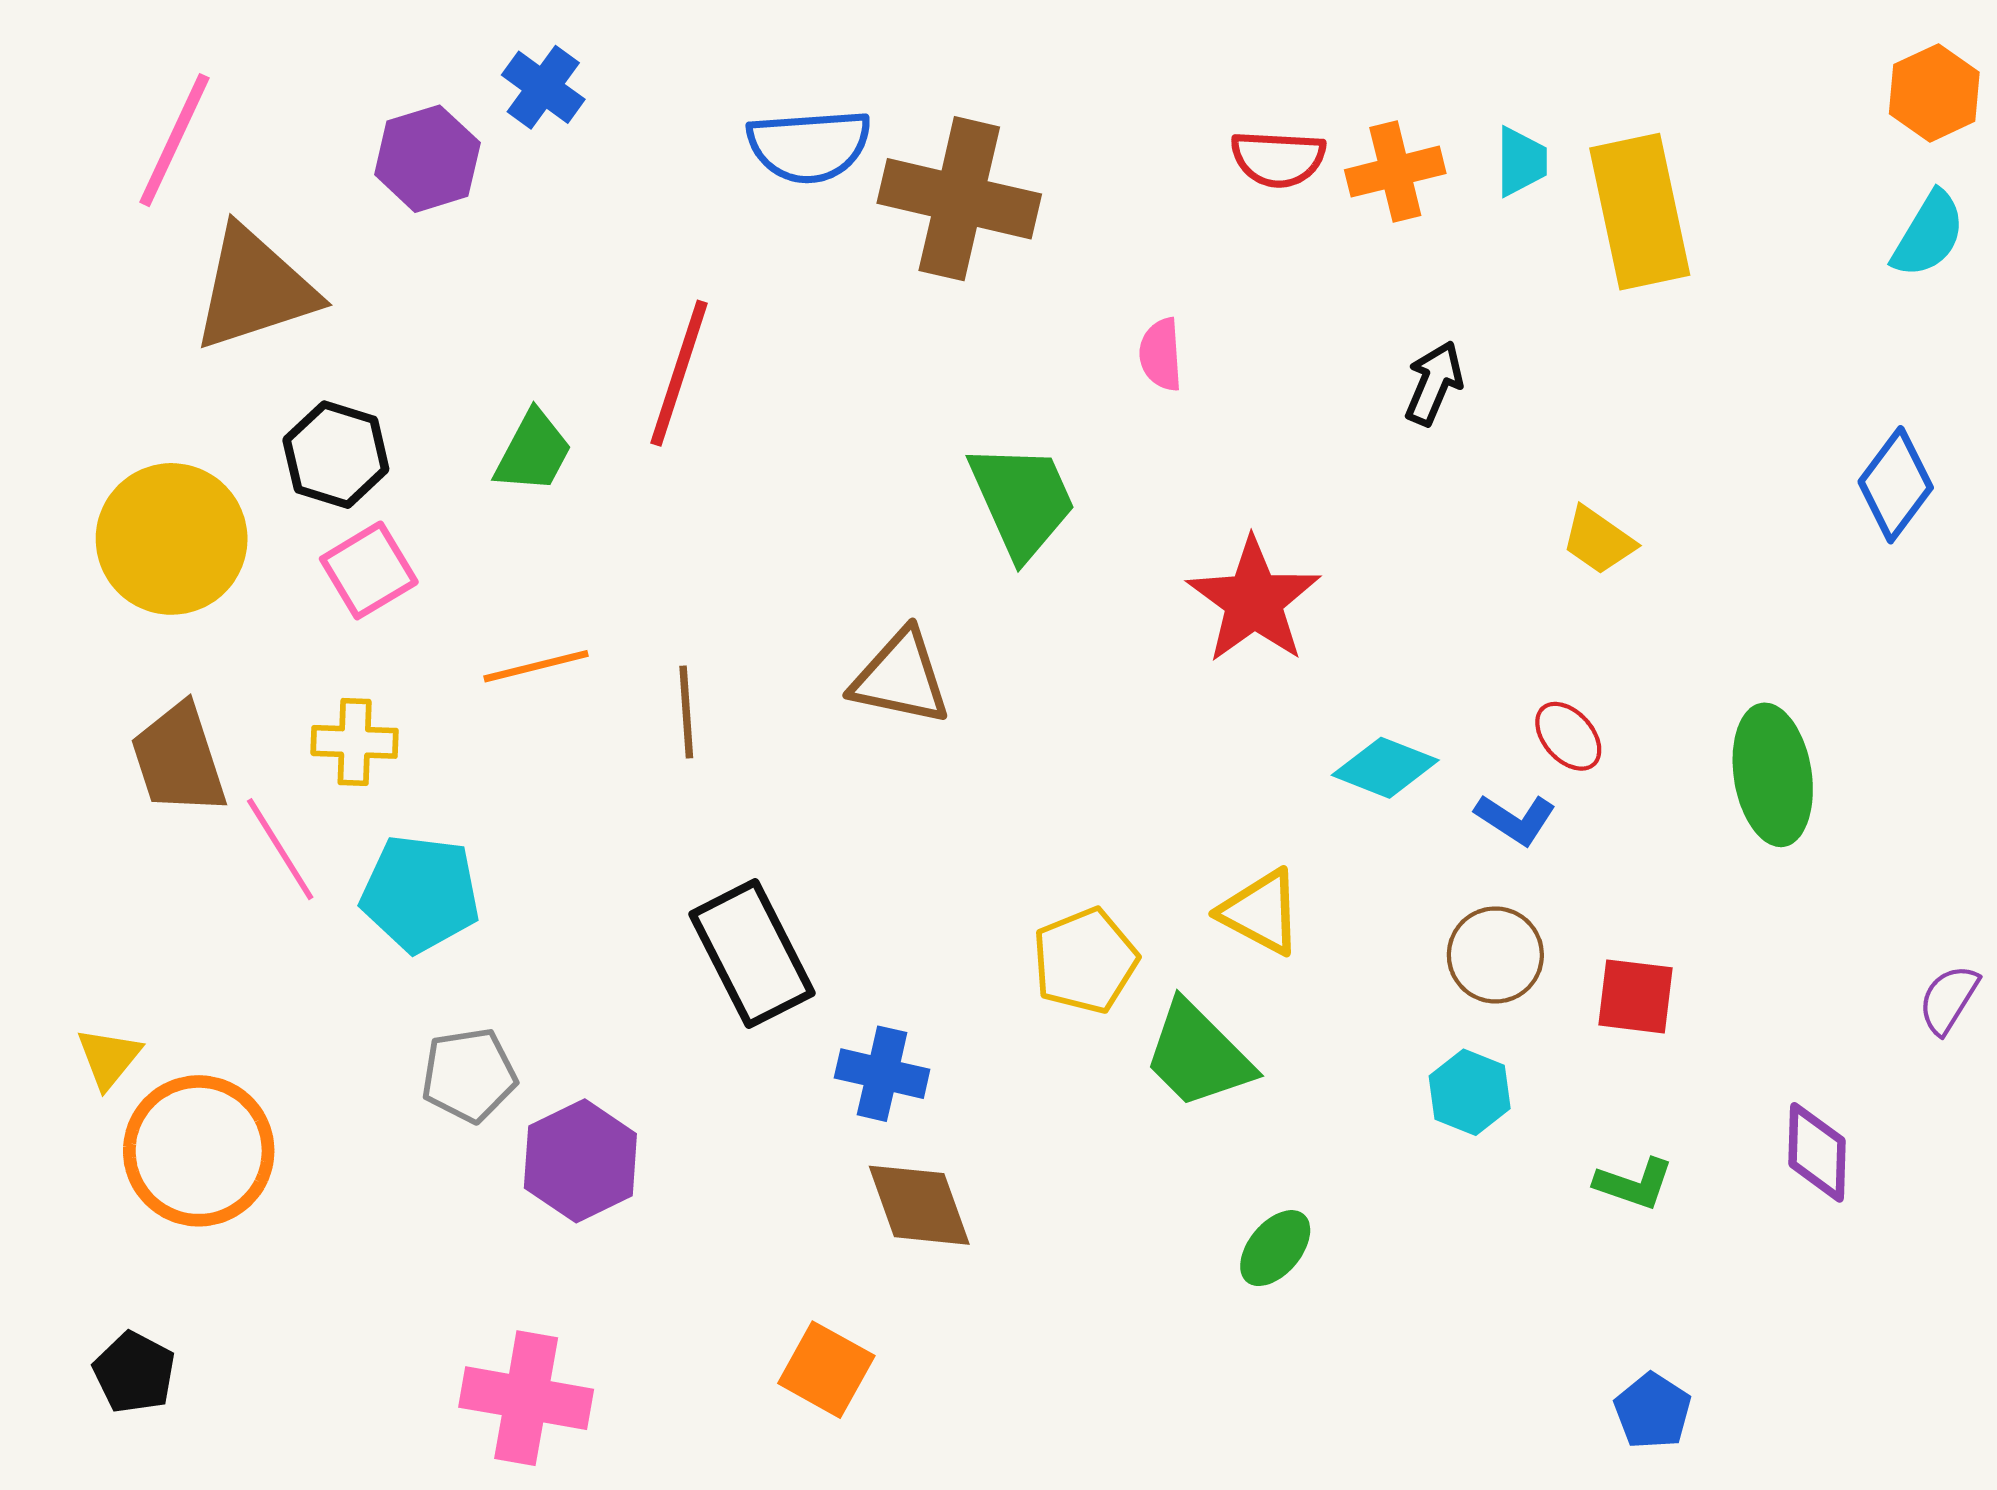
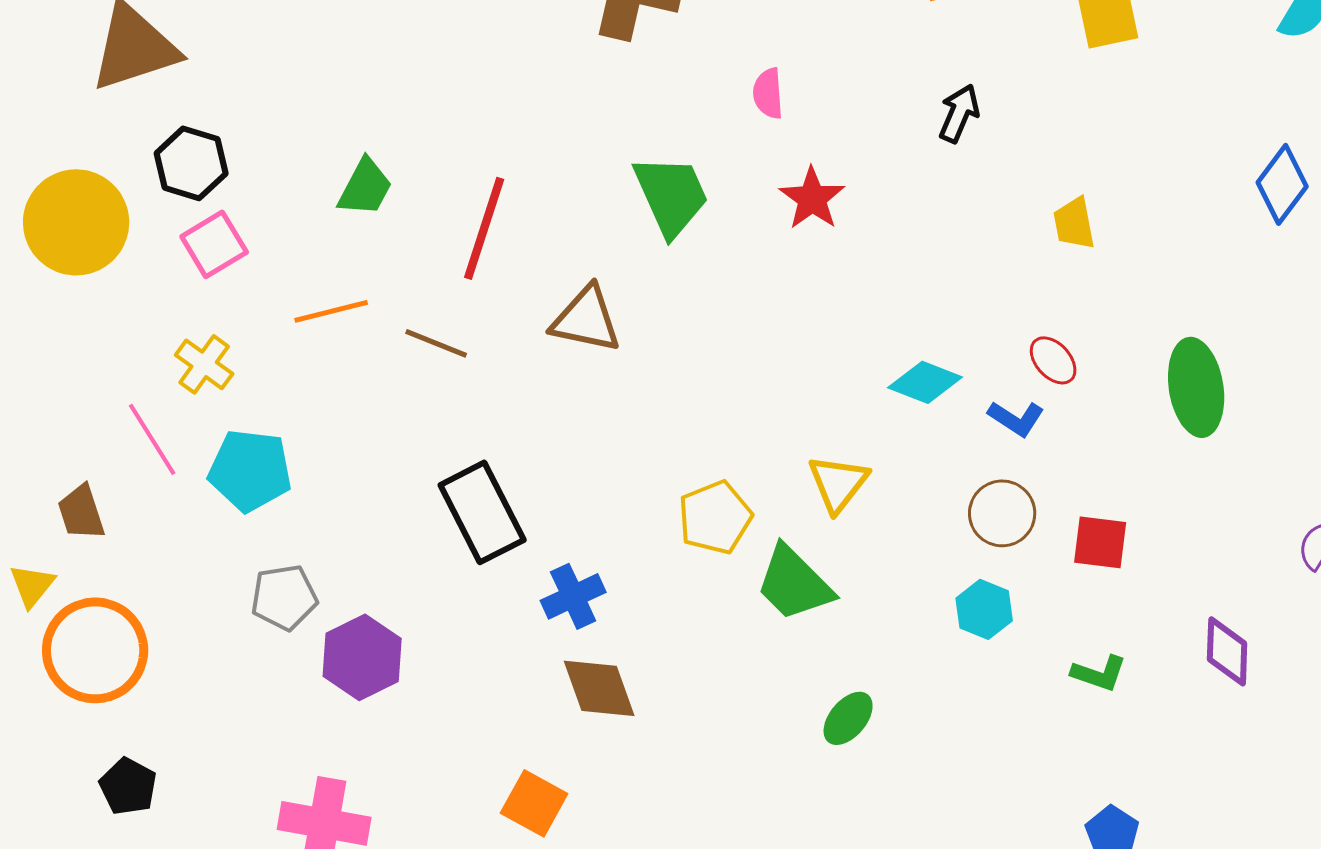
red line: (679, 373) -> (484, 228), moved
green trapezoid: (533, 452) -> (365, 187), moved
yellow trapezoid: (1598, 540) -> (1074, 223), turned 44
red star: (1254, 600) -> (812, 198), moved, size x0.7
brown line: (686, 712) -> (436, 343), turned -64
yellow cross: (355, 742) -> (204, 364), turned 34
brown trapezoid: (179, 759) -> (81, 512), moved, size x0.7
yellow triangle: (1261, 912) -> (838, 483), turned 40
blue cross: (882, 1074) -> (573, 596), turned -38
black pentagon: (134, 1372) -> (128, 786), moved

